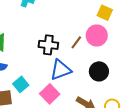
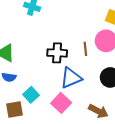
brown line: (76, 42) -> (85, 49), turned -40

